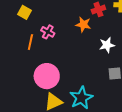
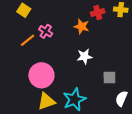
orange line: (30, 42) -> (28, 40), turned 35
white star: (107, 45) -> (85, 56), moved

